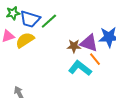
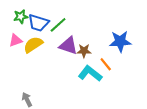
purple triangle: (89, 43) -> (68, 46), moved

